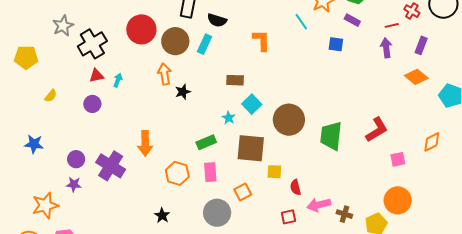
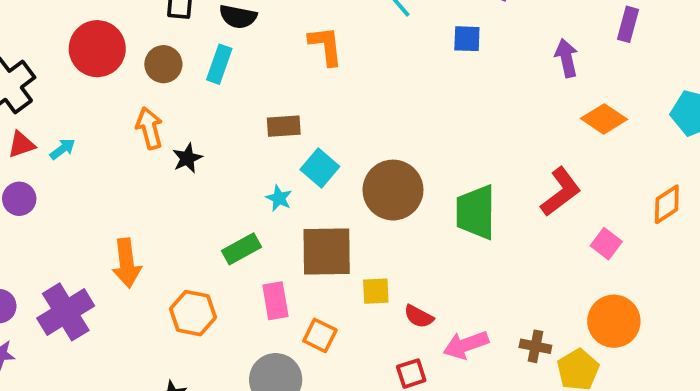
brown circle: (175, 41) -> (163, 64), size x0.7
purple arrow: (386, 48) -> (566, 58), moved
orange diamond: (416, 77) -> (604, 119), moved
cyan arrow: (118, 80) -> (63, 149), turned 40
pink square: (398, 159) -> (606, 244), turned -35
purple cross: (111, 166) -> (66, 312), turned 32
pink rectangle: (210, 172) -> (275, 301), moved
red semicircle: (296, 187) -> (419, 316), turned -42
orange square: (243, 192) -> (320, 335), turned -30
brown cross: (344, 214) -> (535, 346), moved

